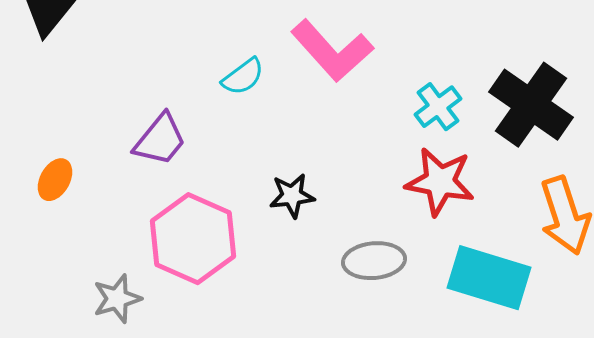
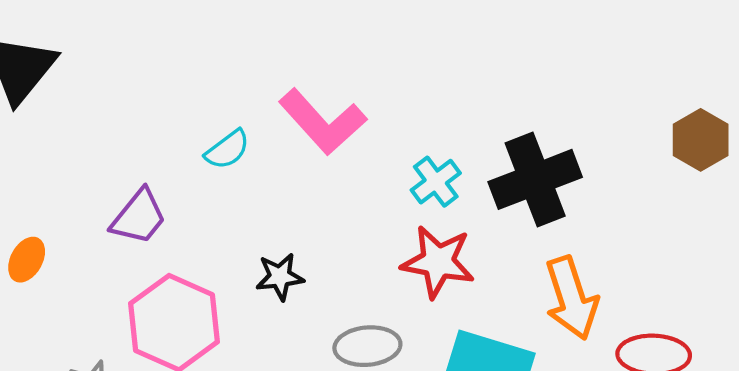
black cross: (531, 105) -> (535, 179), turned 34

